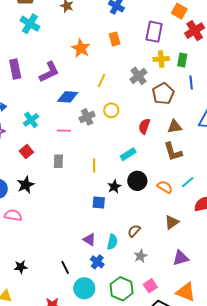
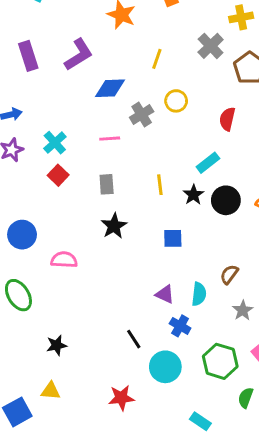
cyan cross: (31, 120) -> (55, 143), moved
black star: (26, 185) -> (114, 226), moved
black star: (114, 187) -> (194, 195), moved
pink semicircle: (13, 215) -> (64, 260), moved
black star: (21, 267) -> (57, 345), moved

